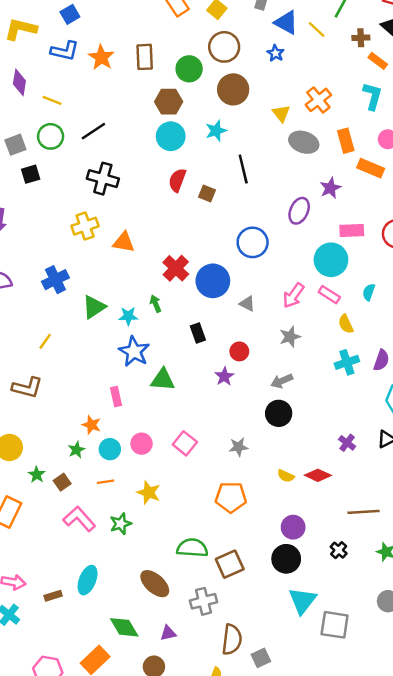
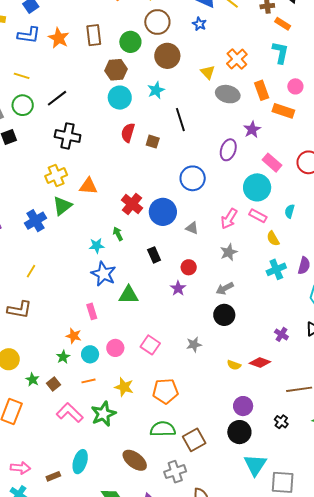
pink rectangle: (352, 231) -> (272, 163), turned 48
green triangle: (94, 307) -> (62, 206), moved
orange pentagon: (231, 497) -> (165, 391), moved
green star: (121, 524) -> (103, 414), size x1.4

